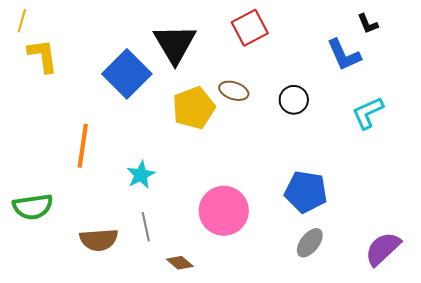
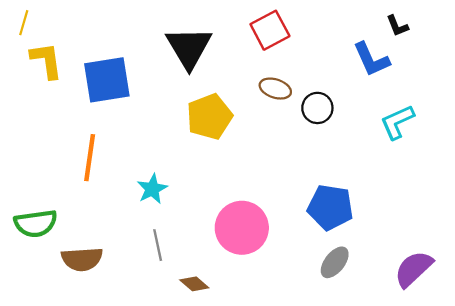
blue square: (127, 74) -> (107, 80), moved, turned 36
brown ellipse: (234, 91) -> (275, 89), moved
brown semicircle: (99, 240) -> (82, 259), moved

